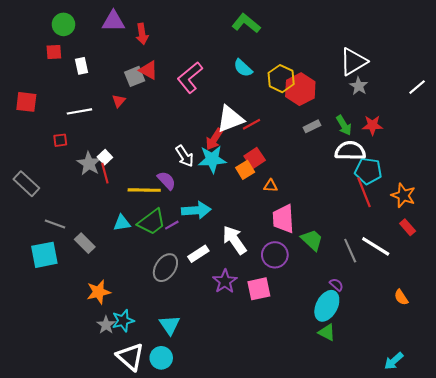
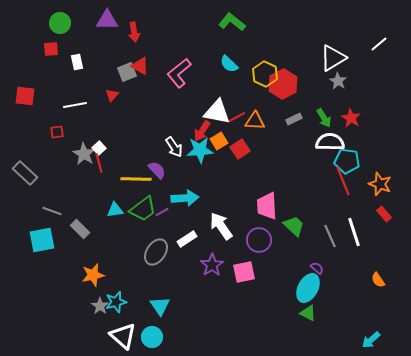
white line: (417, 87) -> (379, 44), moved
white triangle: (230, 119) -> (217, 112), turned 32
red star: (373, 125) -> (351, 118), turned 30
orange square: (245, 170) -> (219, 141), moved
orange triangle: (271, 186) -> (255, 121), moved, size x1.5
white line: (376, 246) -> (354, 232), turned 40

